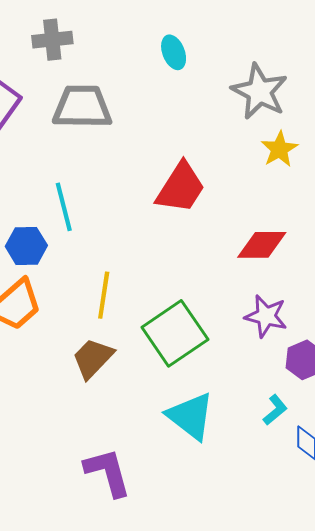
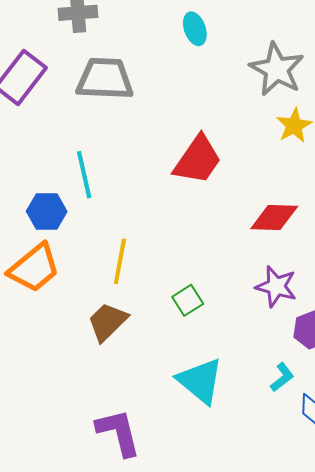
green square: (175, 333) -> (188, 300), size x0.5

